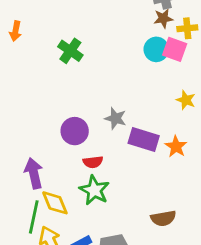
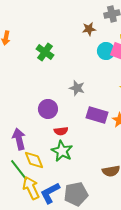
brown star: (163, 18) -> (89, 29), moved
gray star: (115, 118) -> (77, 88), moved
green line: (34, 217) -> (19, 170), turned -50

